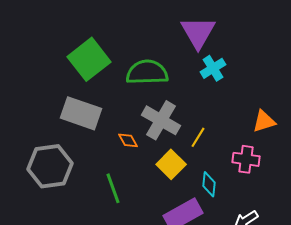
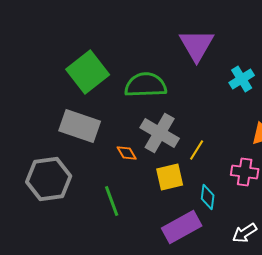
cyan cross: (213, 68) -> (242, 79), moved
yellow square: (171, 164) -> (170, 177), turned 32

